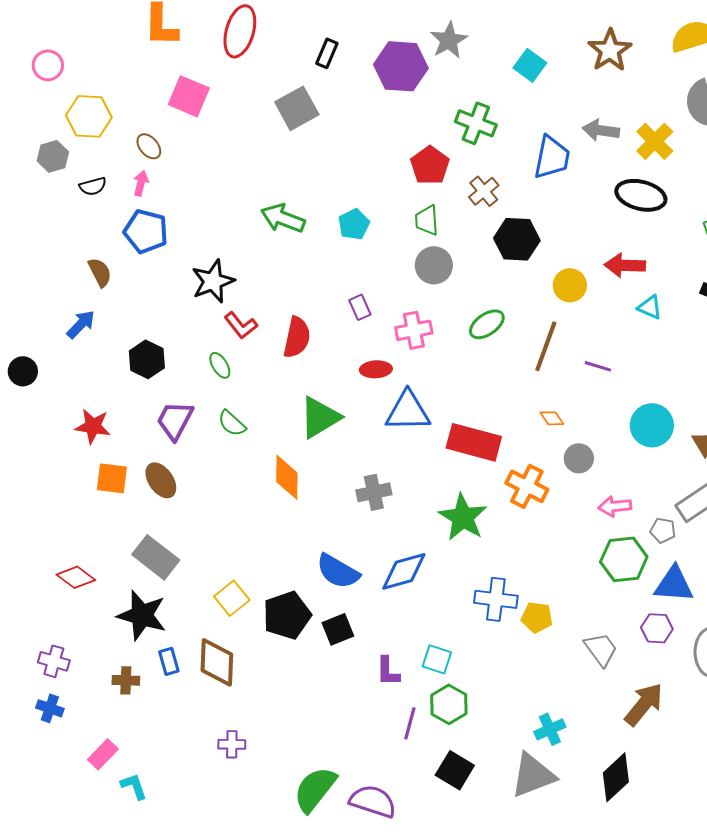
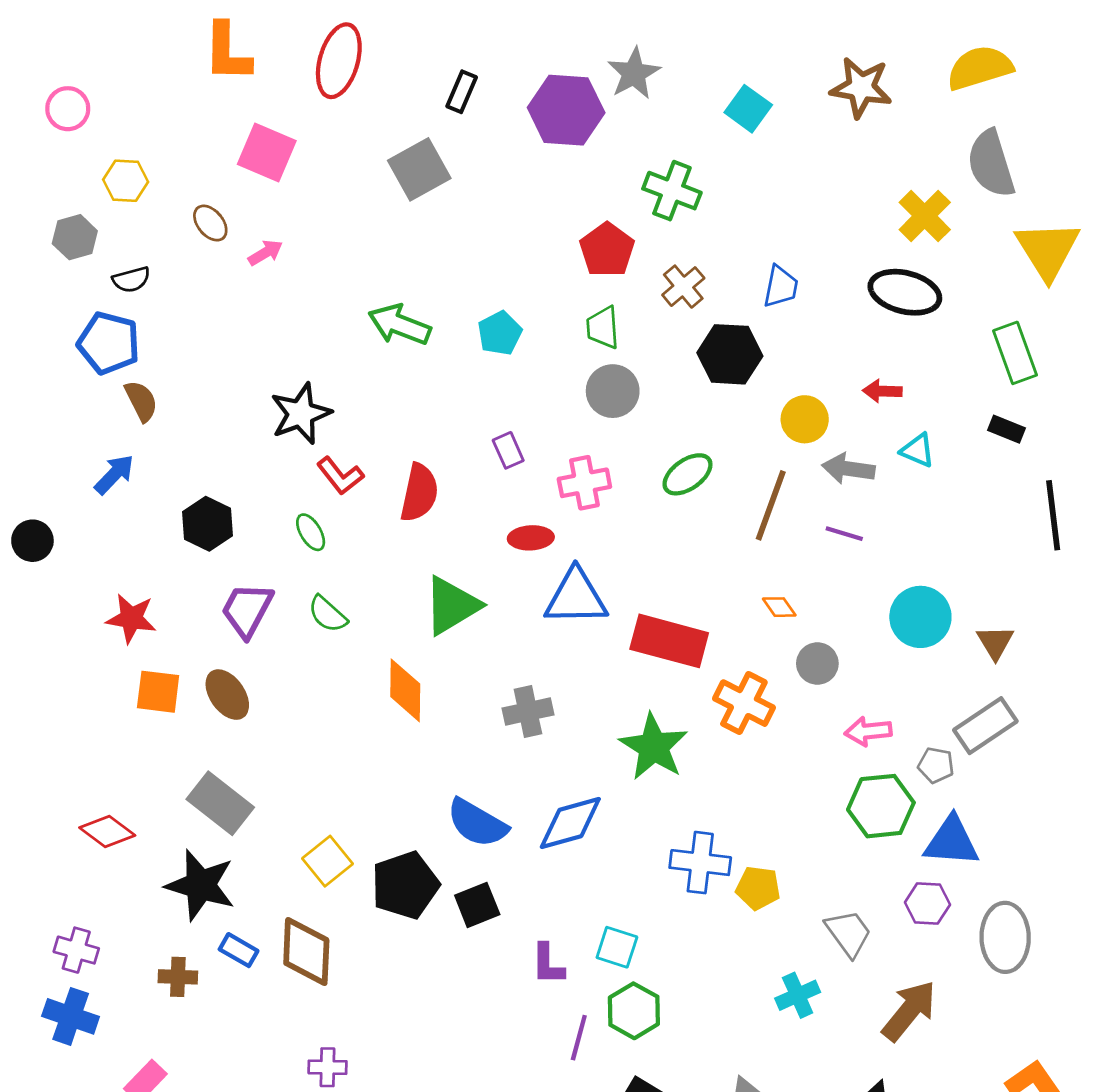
brown star: (610, 50) -> (861, 88), turned -30
yellow hexagon: (89, 116) -> (126, 181), size x0.7
gray arrow: (601, 130) -> (848, 469), moved
blue trapezoid: (552, 157) -> (781, 287), moved, size x0.7
pink arrow: (141, 183) -> (265, 253), moved, turned 45
blue pentagon: (146, 231) -> (109, 343), moved
red arrow: (625, 265) -> (882, 391), size x0.7
blue rectangle: (169, 661) -> (239, 950), turned -44
blue cross: (50, 708) -> (71, 1016), size x1.4
cyan cross: (550, 729) -> (798, 995), moved

